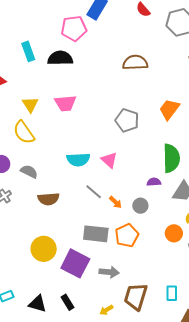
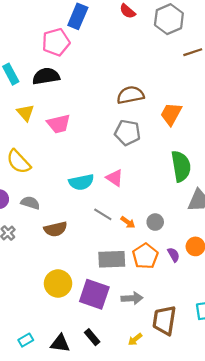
brown semicircle: (135, 63) -> (130, 95), moved
yellow triangle: (30, 105) -> (25, 113), moved
purple semicircle: (154, 182) -> (174, 255), moved, turned 72

